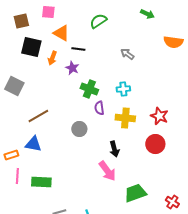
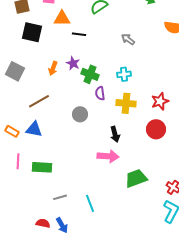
orange triangle: (61, 33) -> (62, 18), turned -30
orange arrow: (52, 58) -> (53, 68), moved
purple star: (72, 68) -> (73, 63), moved
red star: (159, 116) -> (160, 101), turned 30
orange rectangle: (11, 155) -> (12, 131), moved, turned 48
pink arrow: (107, 171) -> (108, 156), turned -50

